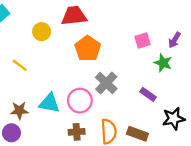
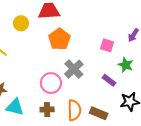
pink square: (142, 40) -> (107, 45), moved, turned 32
green star: (163, 63) -> (126, 65), moved
cyan triangle: (49, 103) -> (15, 107), moved

